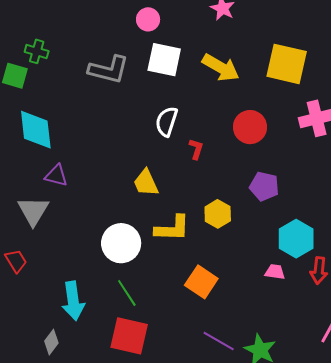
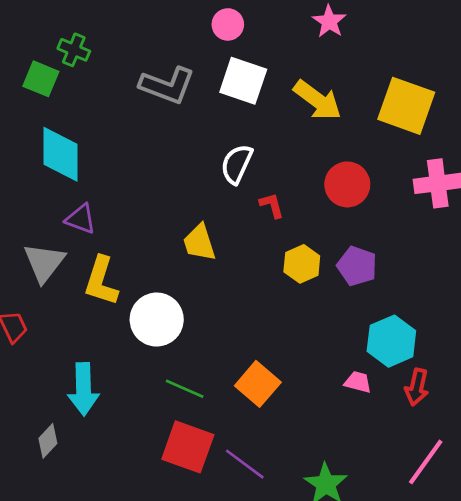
red L-shape: (196, 149) -> (272, 205), turned -40
yellow hexagon: (218, 214) -> (302, 264), moved
yellow L-shape: (172, 228) -> (101, 281), moved, turned 99
green line: (127, 293) -> (185, 389), moved, turned -40
red square: (129, 336) -> (188, 447), moved
purple line: (219, 341) -> (245, 464), moved

